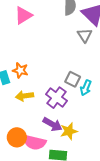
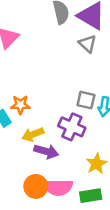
purple arrow: (52, 124) -> (46, 151), moved

